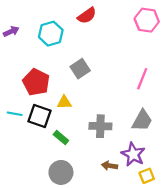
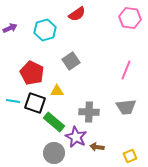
gray trapezoid: (142, 121) -> (126, 107), turned 55
green rectangle: (61, 137) -> (54, 122), size x1.5
purple star: (133, 154) -> (76, 137), moved

